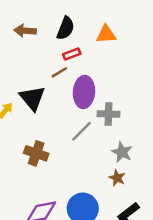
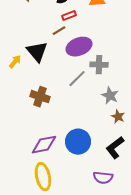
purple ellipse: (84, 92) -> (79, 47), turned 65
brown star: (117, 178) -> (118, 117), moved

